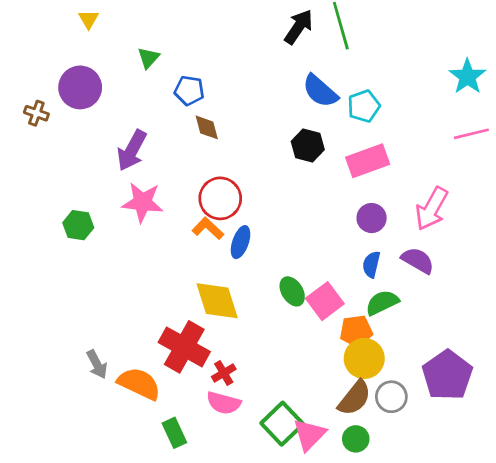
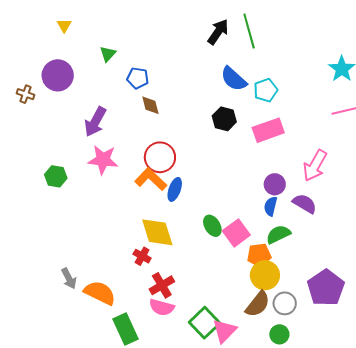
purple circle: (372, 218) -> (275, 184), moved
orange L-shape: (208, 228) -> (151, 179), size x1.4
red cross: (184, 347) -> (142, 256), moved, size x0.5
red cross: (224, 373) -> (162, 285), size x1.4
green rectangle: (174, 433) -> (125, 329), size x1.4
green circle: (356, 439) -> (279, 334), moved

